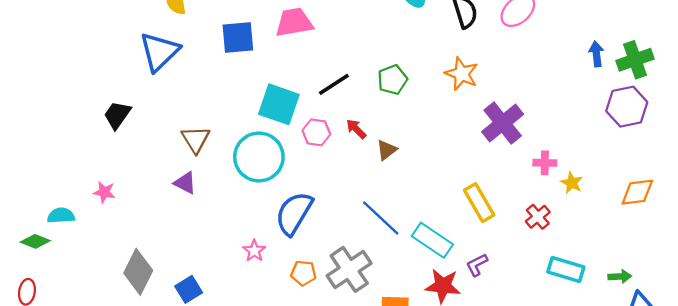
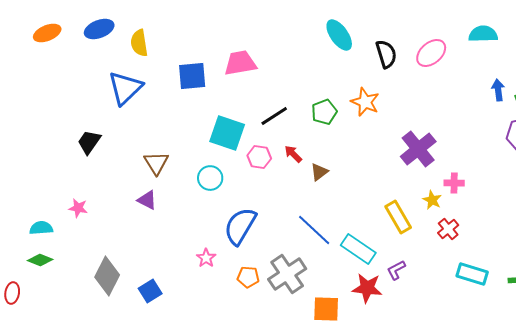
orange star: (462, 74) -> (365, 102), moved
cyan circle: (259, 157) -> (210, 178), size x0.6
yellow star: (572, 183) -> (432, 200), moved
green diamond: (35, 241) -> (40, 260), moved

